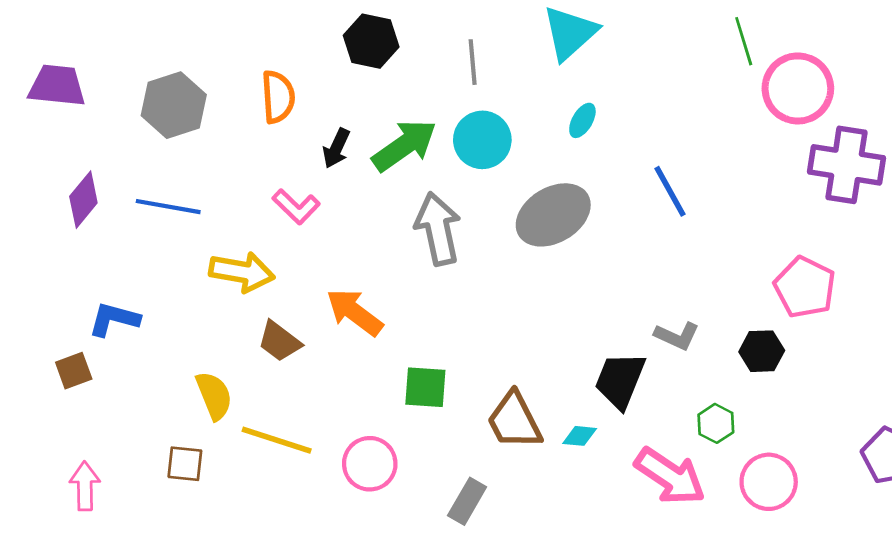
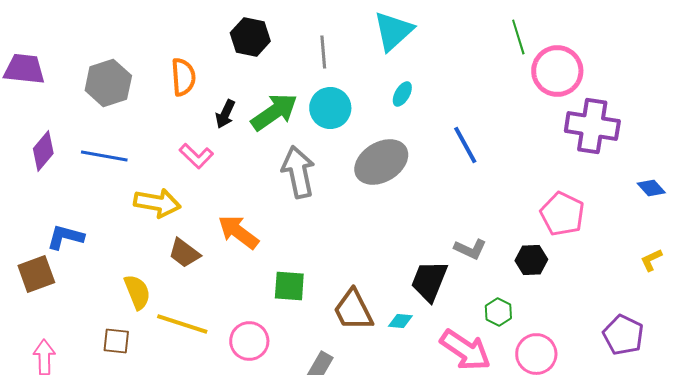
brown square: (74, 371) -> (36, 274), size x1.4

